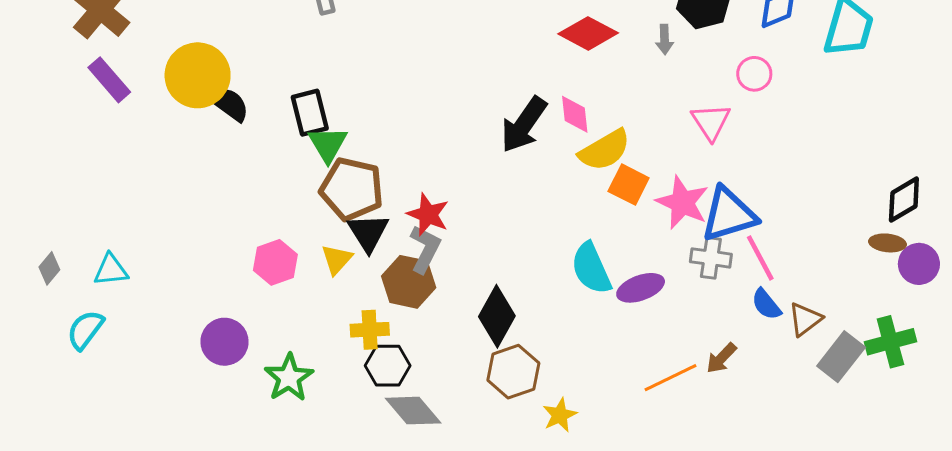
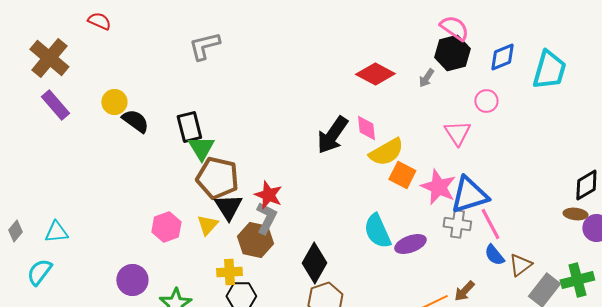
gray arrow: (664, 39) -> (426, 78), turned 36
yellow circle: (198, 75) -> (114, 102), size x0.6

